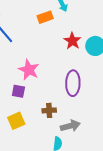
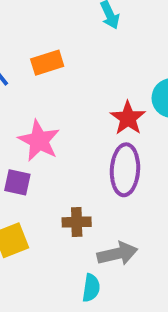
orange rectangle: (45, 17) -> (47, 63), moved
red star: (72, 41) -> (128, 118), moved

